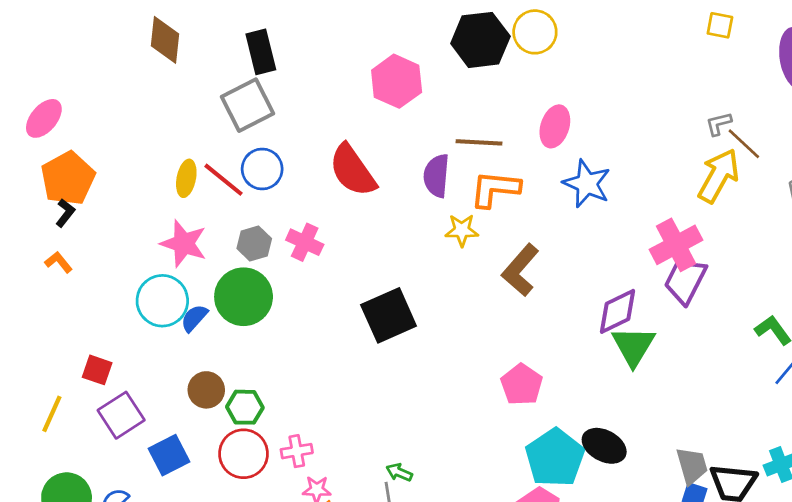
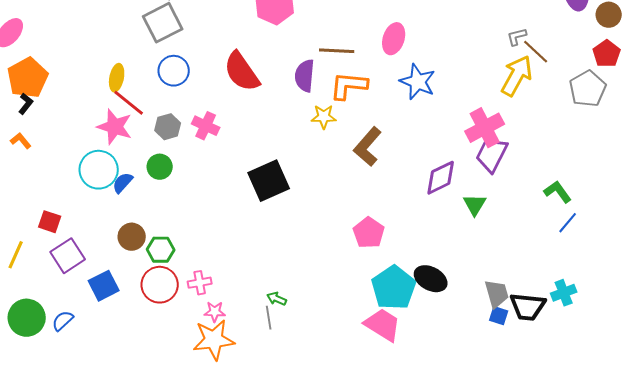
red line: (224, 180) -> (129, 103), moved
green circle: (244, 297) -> (160, 167), size x0.6
green triangle: (633, 346) -> (475, 205), moved, size x0.7

